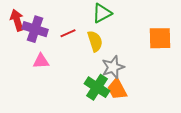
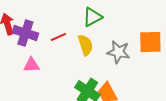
gray star: (113, 67) -> (118, 52), moved, turned 30

